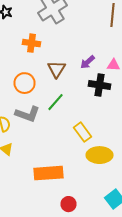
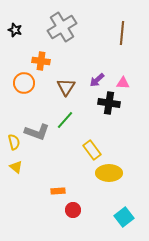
orange circle: (24, 83) -> (24, 83), moved
orange rectangle: (48, 173) -> (58, 191), size x0.5
red circle: (68, 204) -> (73, 210), moved

